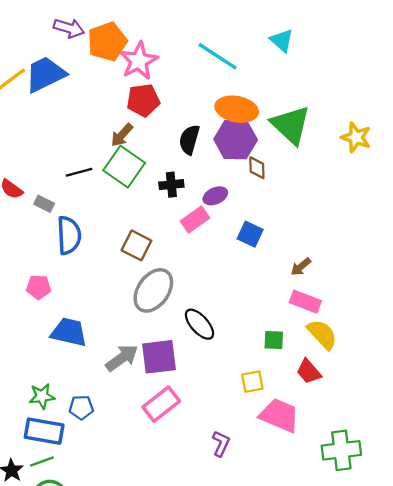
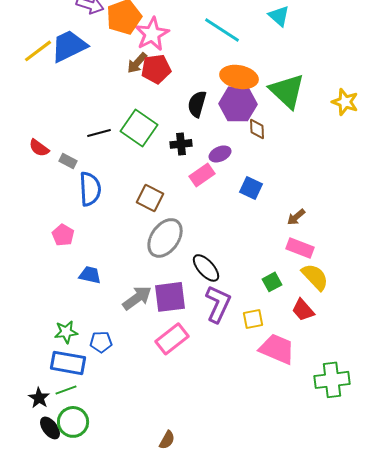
brown arrow: (122, 135) -> (137, 63), moved
pink pentagon: (39, 287) -> (63, 235), turned 30
blue trapezoid: (69, 332) -> (90, 275), size x0.7
green square: (274, 340) -> (272, 282), turned -30
purple L-shape: (221, 444) -> (218, 304), moved, size x1.6

